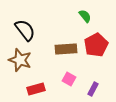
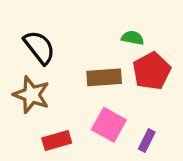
green semicircle: (85, 16) -> (133, 38), moved, turned -40
pink square: (69, 79) -> (109, 125), size x1.5

